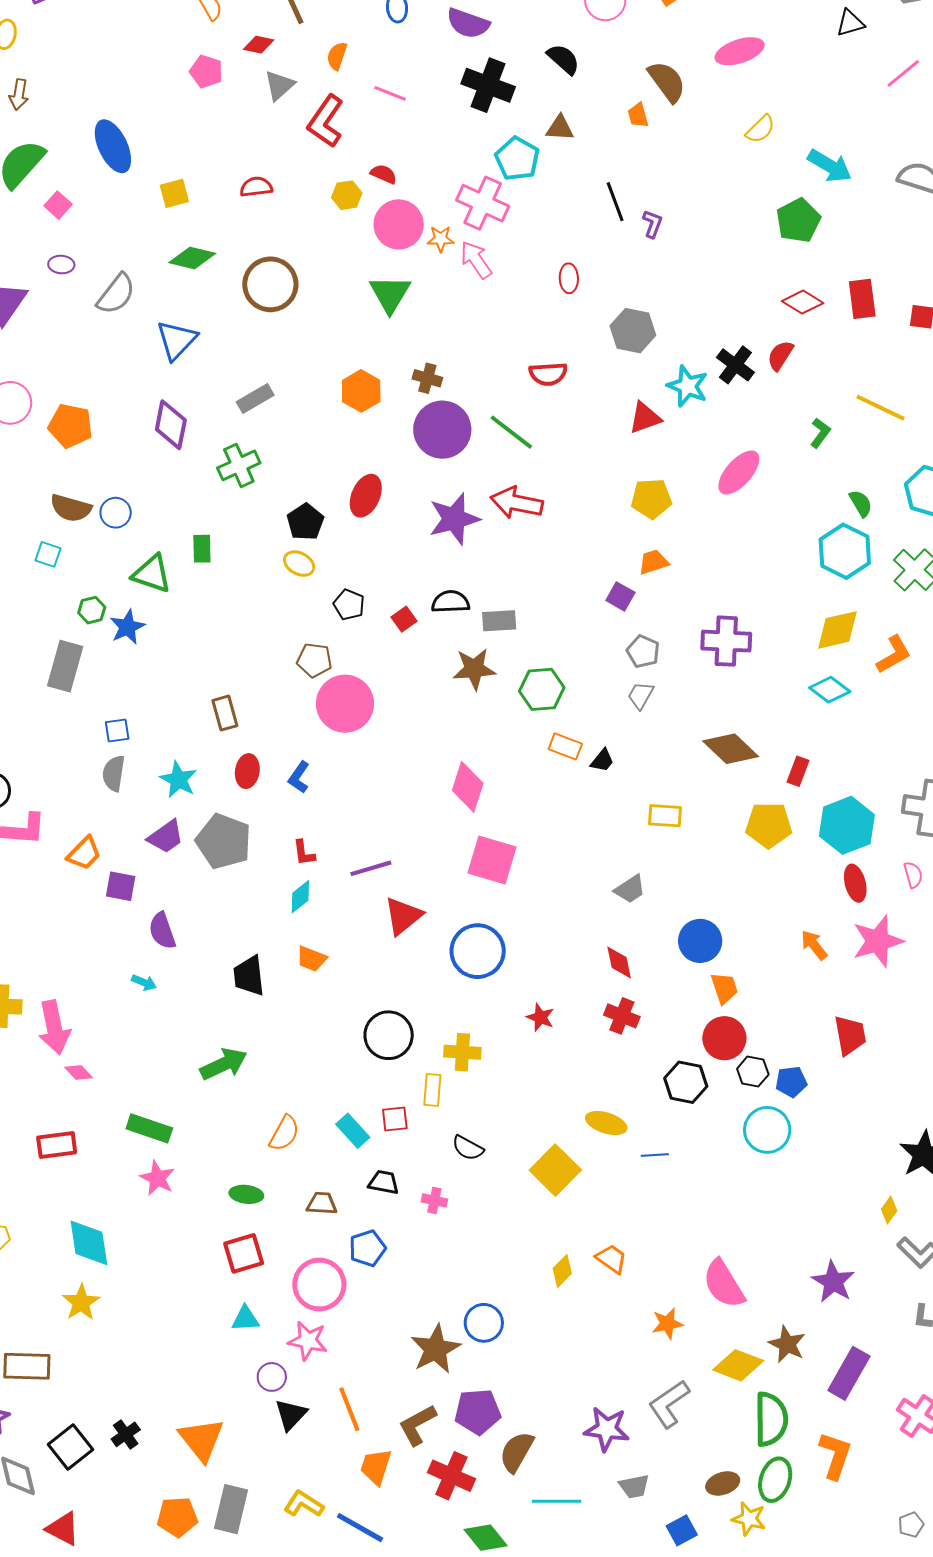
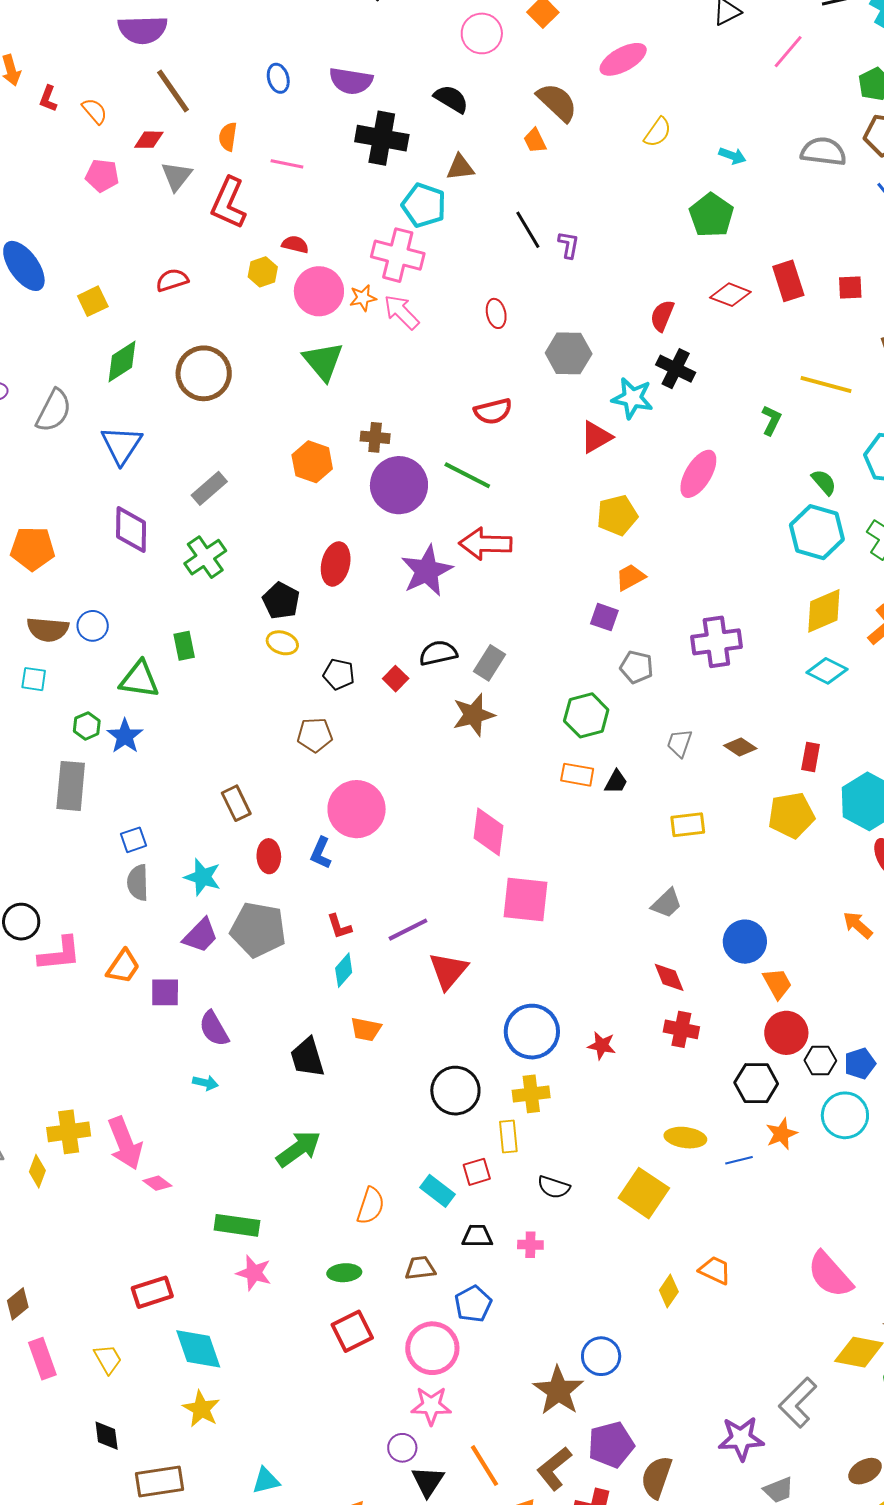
cyan arrow: (830, 166) -> (732, 156), size x0.6
green diamond: (192, 258) -> (122, 362), turned -36
red semicircle: (780, 355) -> (662, 316), moved
gray rectangle: (499, 621) -> (489, 663), turned -44
green hexagon: (542, 689) -> (586, 715), moved
gray trapezoid: (641, 695) -> (679, 743), moved
pink circle: (345, 704) -> (357, 809), moved
brown diamond: (731, 749) -> (740, 747), size x0.6
blue circle: (478, 951) -> (532, 1032), moved
red rectangle: (57, 1145) -> (152, 1292), moved
cyan triangle: (245, 1319) -> (266, 1481), moved
orange star: (667, 1324) -> (781, 1134), moved

